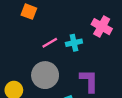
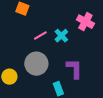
cyan cross: (74, 43) -> (61, 36), turned -32

